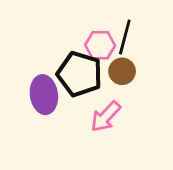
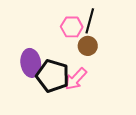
black pentagon: (80, 74) -> (53, 76), moved

